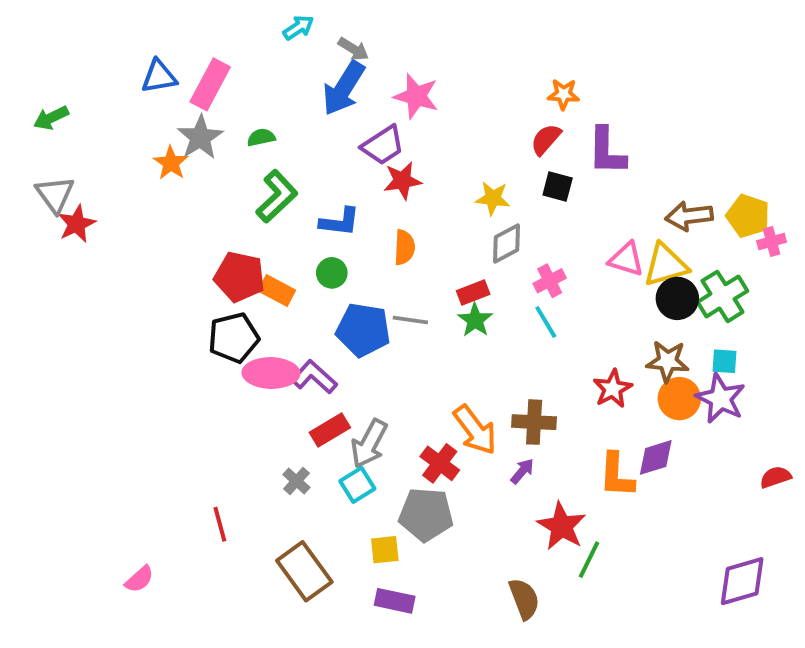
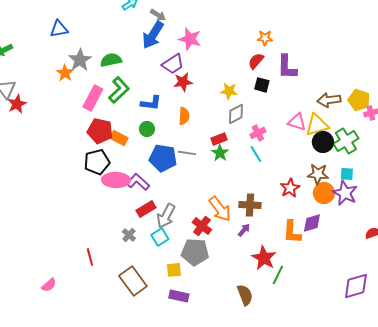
pink rectangle: (210, 84) -> (93, 98), moved
green semicircle: (261, 137) -> (111, 60), size x1.5

